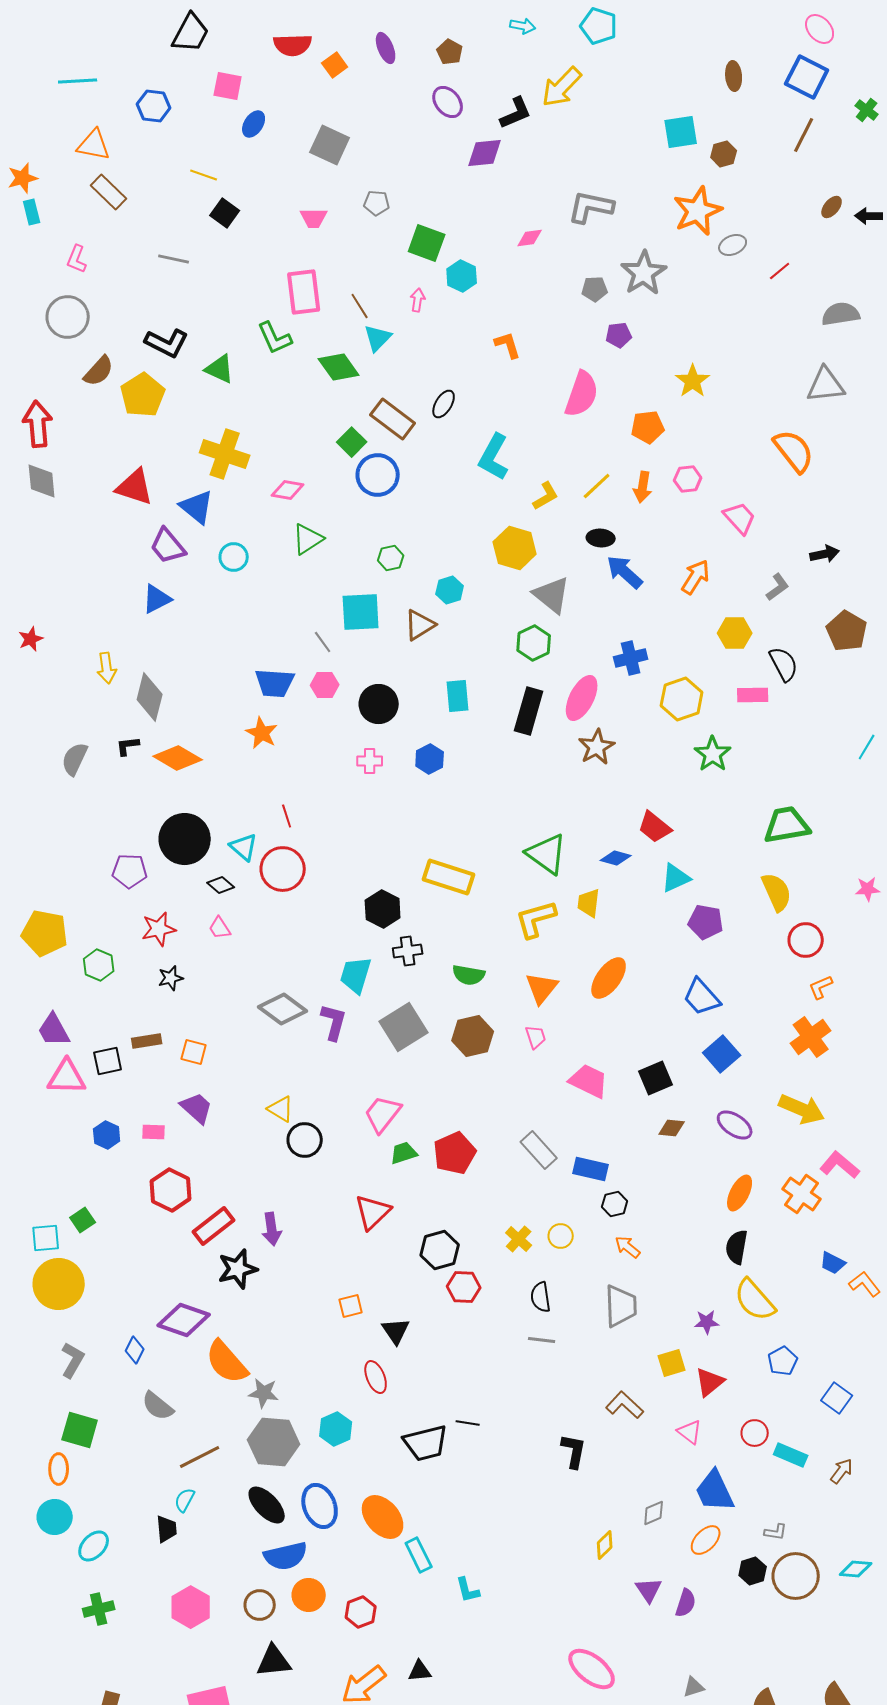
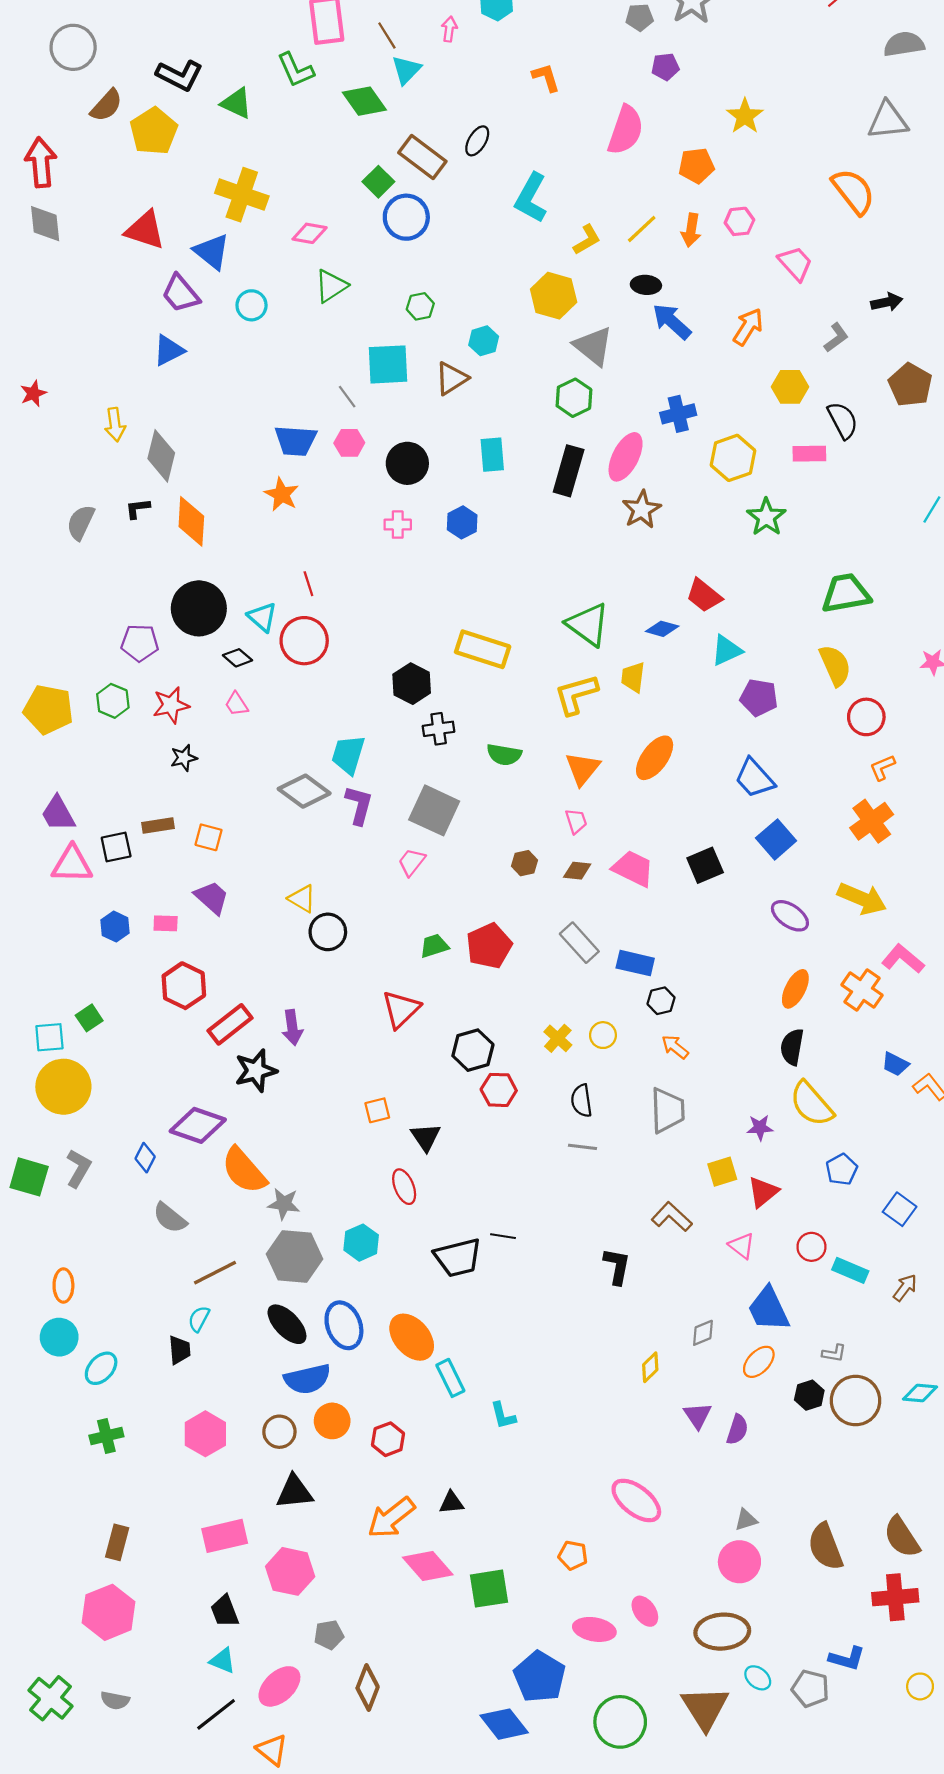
orange diamond: (178, 758) -> (191, 521), turned 63
green hexagon: (99, 965) -> (113, 701), moved
cyan trapezoid: (356, 975) -> (348, 755), moved
gray square: (404, 1027) -> (434, 810), turned -33
brown hexagon: (473, 1036) -> (525, 863), moved, size x0.6
pink trapezoid: (383, 1114) -> (412, 862), moved, size x0.7
brown diamond: (672, 1128) -> (577, 871), moved
green square: (80, 1430) -> (29, 1177), moved

